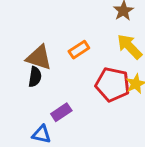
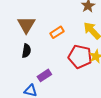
brown triangle: (39, 58) -> (26, 25), moved, turned 42

